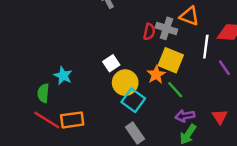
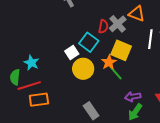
gray cross: (166, 28) -> (118, 24), turned 30
green line: (175, 90) -> (116, 73), moved
cyan square: (133, 100) -> (89, 42), moved
red line: (47, 120) -> (29, 86), moved, turned -50

